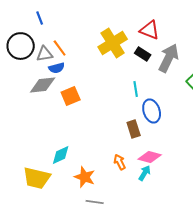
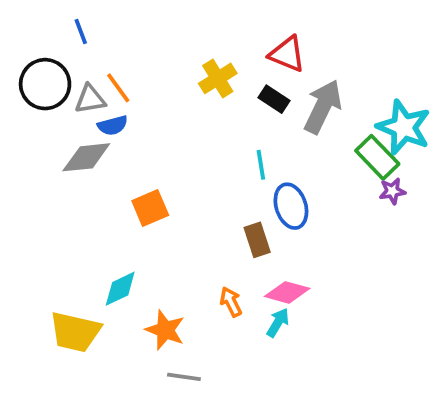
yellow cross: (113, 43) -> (218, 78), size x0.7
orange square: (71, 96) -> (150, 208), moved

